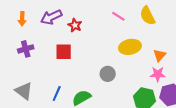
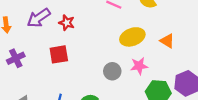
orange triangle: (160, 55) -> (167, 41), turned -32
pink star: (158, 74) -> (139, 66), moved

